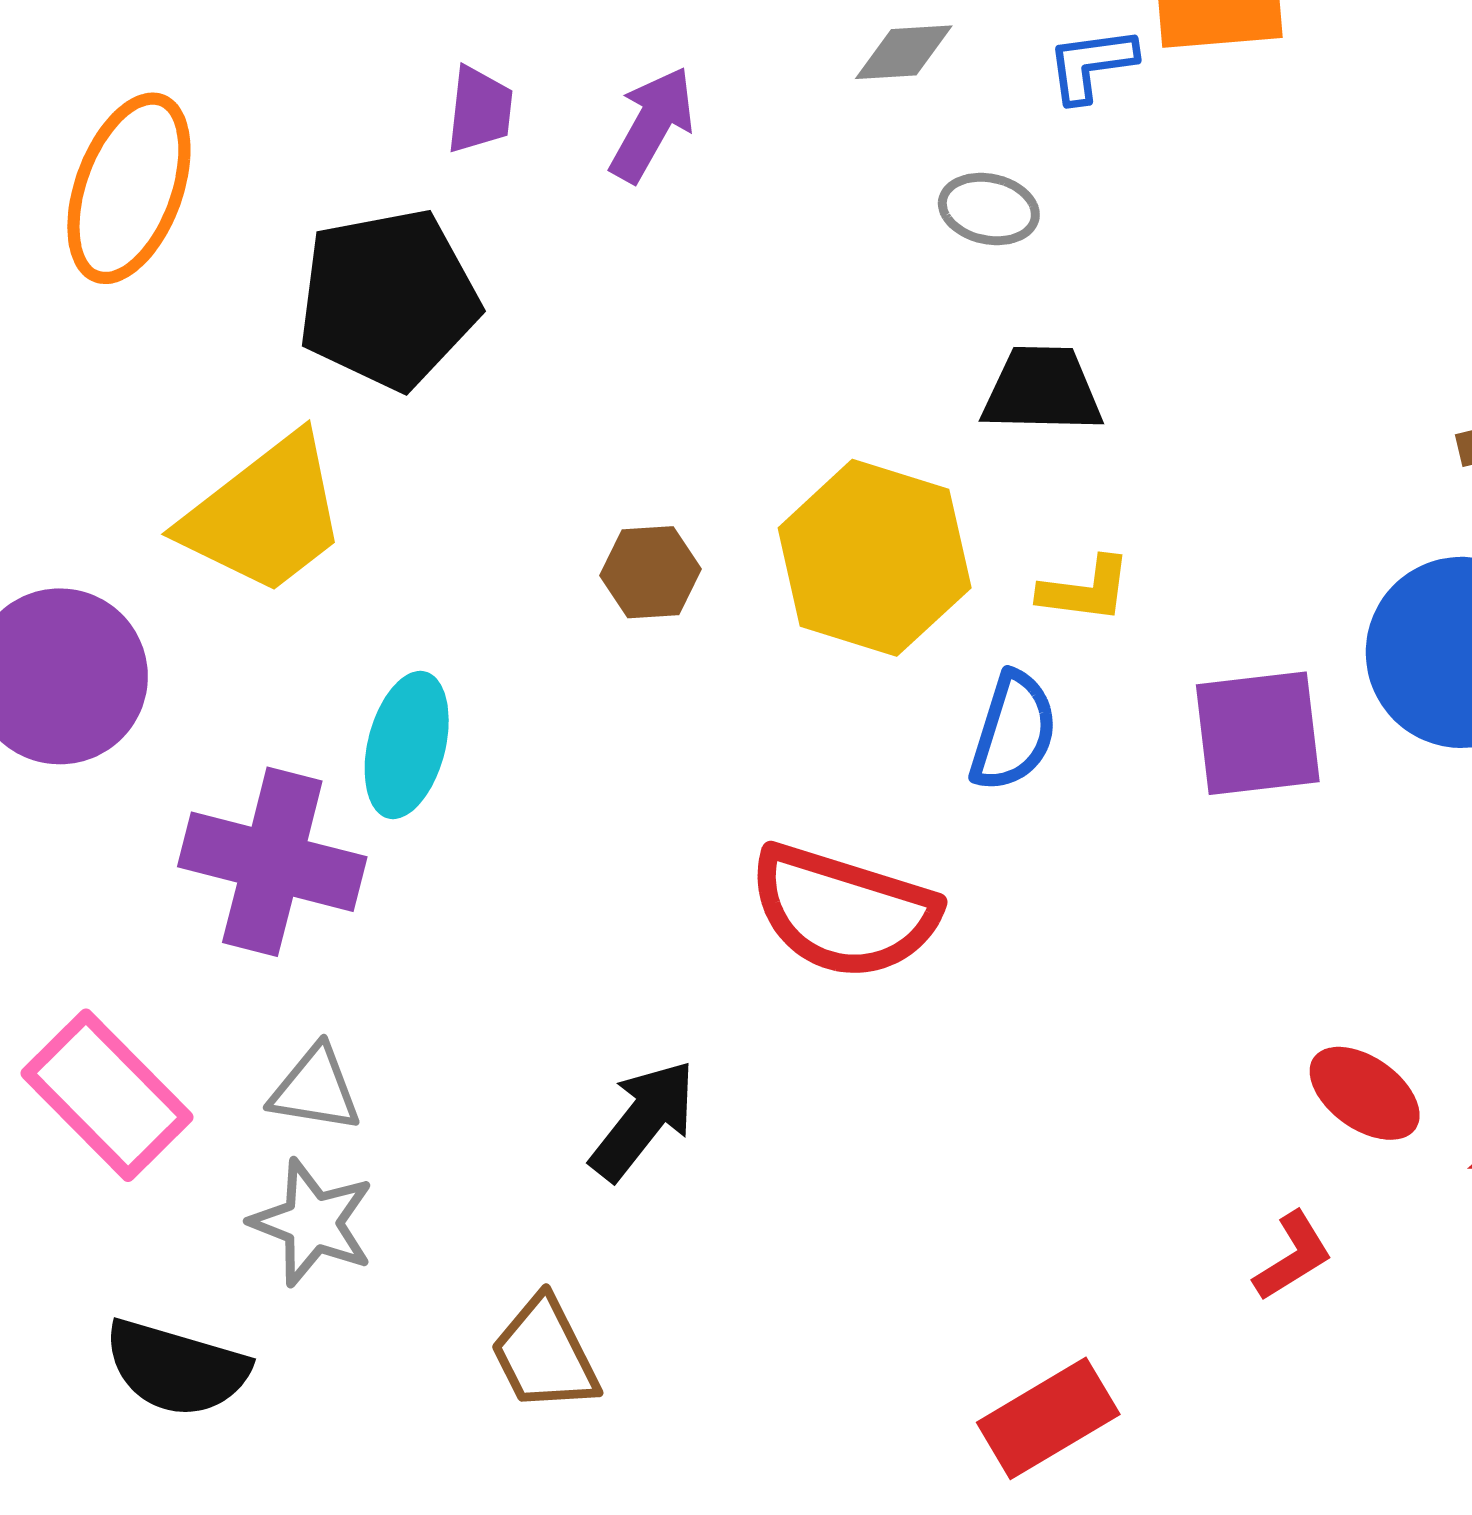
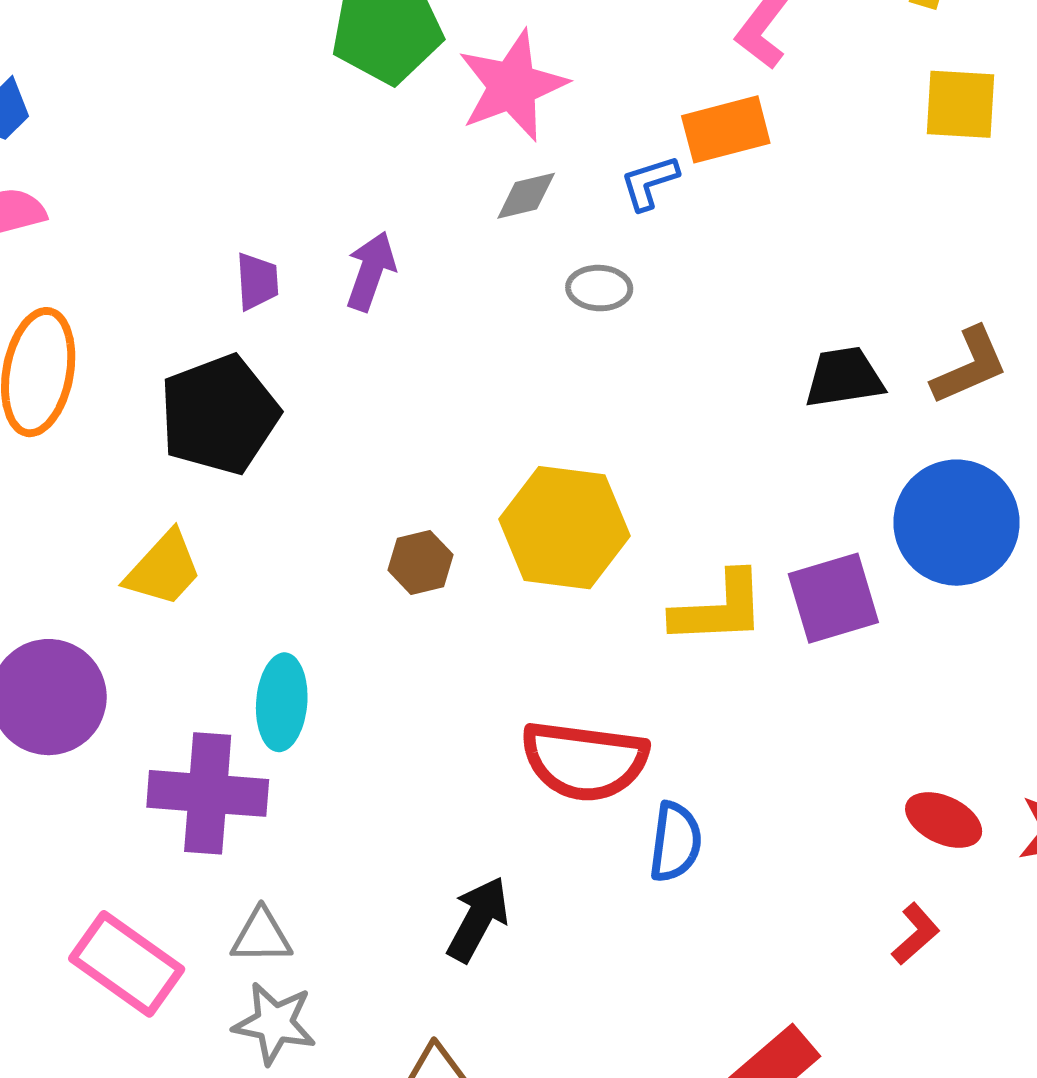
black trapezoid: (1042, 390) -> (844, 377), moved
yellow trapezoid: (265, 515) -> (164, 569), size x0.7
yellow L-shape: (1085, 590) -> (719, 608), moved, size x1.6
blue semicircle: (1013, 731) -> (675, 842), moved

